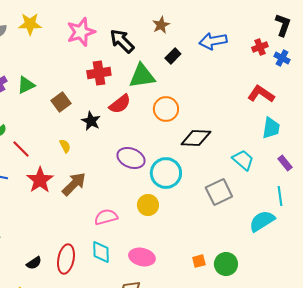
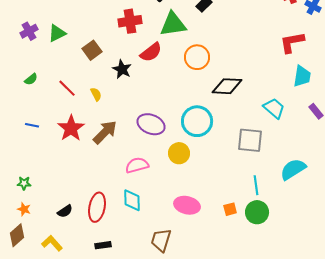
red L-shape: (261, 94) -> (292, 42), turned -44
red line: (21, 149) -> (67, 88), moved
purple ellipse: (131, 158) -> (151, 124), moved
gray square: (219, 192) -> (250, 140), turned 32
cyan line: (280, 196) -> (256, 185), moved
pink ellipse: (142, 257) -> (187, 205), moved

